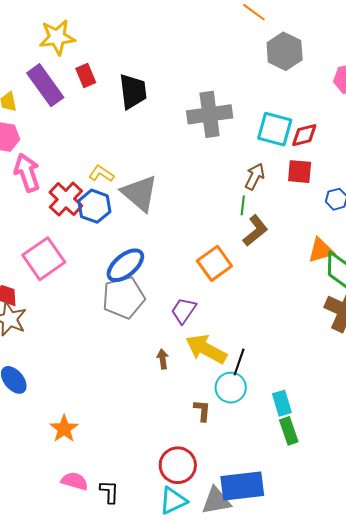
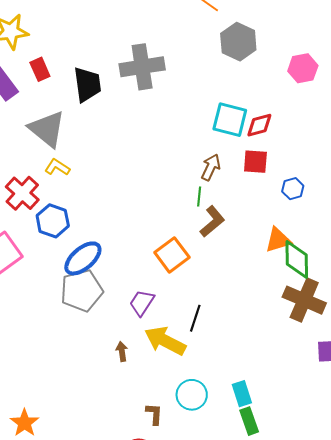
gray cross: (210, 114) -> (142, 67), moved
gray triangle: (140, 193) -> (47, 129), moved
blue hexagon: (94, 206) -> (53, 221), moved
black line: (239, 362) -> (195, 318), moved
cyan circle: (231, 388) -> (192, 395), moved
brown L-shape: (202, 411) -> (154, 414), moved

